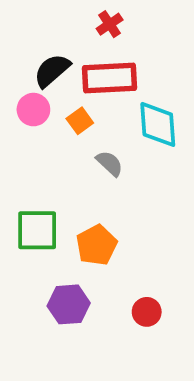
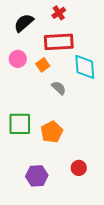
black semicircle: (52, 71) -> (24, 23), moved
purple hexagon: (69, 304) -> (37, 176), moved

